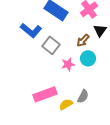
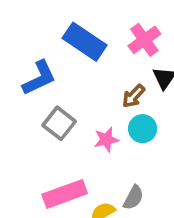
blue L-shape: (31, 30) -> (39, 78), turned -65
gray square: (51, 45) -> (59, 123), moved

